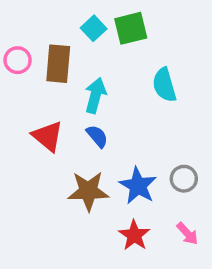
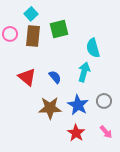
cyan square: (94, 28) -> (31, 14), moved
green square: (131, 28) -> (59, 29), moved
cyan arrow: (95, 96) -> (84, 72), moved

